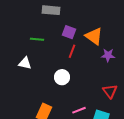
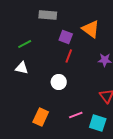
orange triangle: (94, 36) -> (91, 29), moved
green line: (37, 39) -> (25, 44), moved, turned -32

